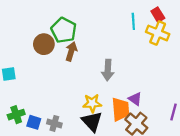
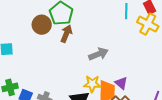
gray arrow: (108, 70) -> (98, 54), turned -120
yellow star: (92, 103) -> (92, 84), moved

